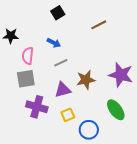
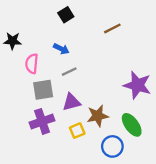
gray square: (26, 79) -> (43, 90), moved
brown star: (86, 80) -> (98, 116), moved
purple cross: (37, 107) -> (42, 121), turned -35
blue circle: (89, 130) -> (112, 146), moved

